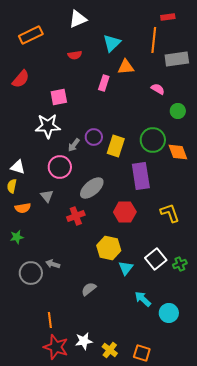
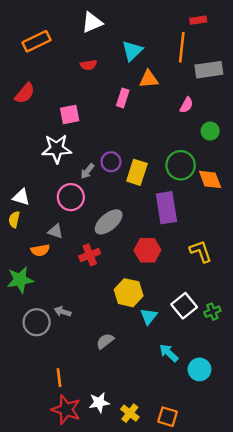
pink semicircle: (158, 89) -> (186, 105), turned 88
gray triangle: (47, 196) -> (55, 231), turned -32
orange semicircle: (23, 208) -> (40, 250), moved
green star: (17, 237) -> (20, 280), size x1.6

